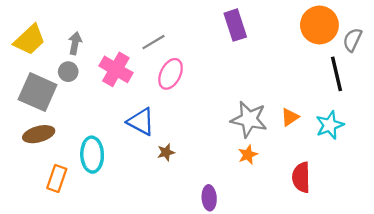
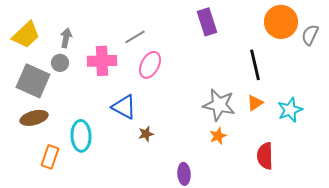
pink cross: (116, 69) -> (102, 61), turned -32
black line: (336, 74) -> (255, 65), moved

